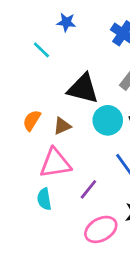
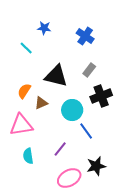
orange semicircle: (32, 120) -> (24, 91), moved
cyan circle: (108, 120) -> (72, 110), moved
pink triangle: (55, 163) -> (21, 125), moved

